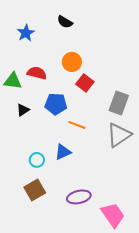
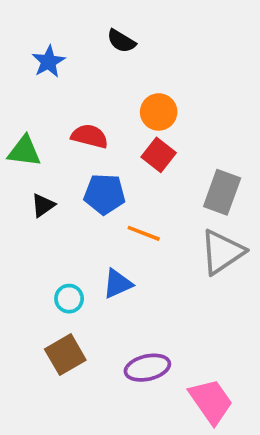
orange circle: (72, 62) -> (159, 112), moved
red semicircle: (37, 73) -> (90, 136), moved

